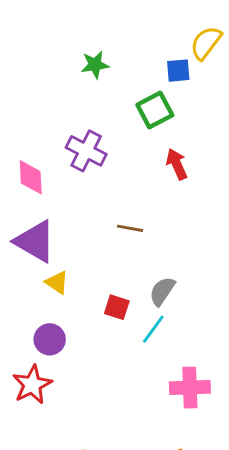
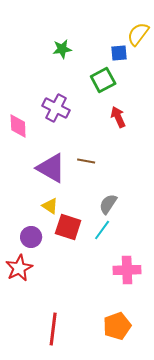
purple triangle: (35, 241) -> (51, 168), moved
yellow triangle: (57, 282) -> (50, 206), moved
red square: (117, 307) -> (68, 227), moved, size x1.5

